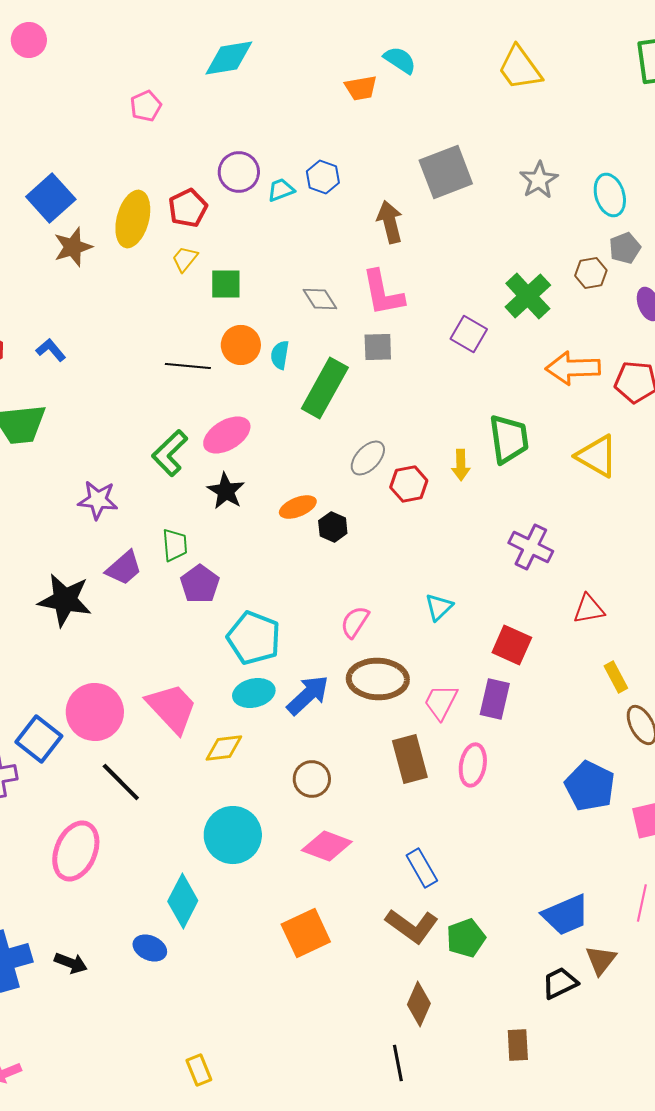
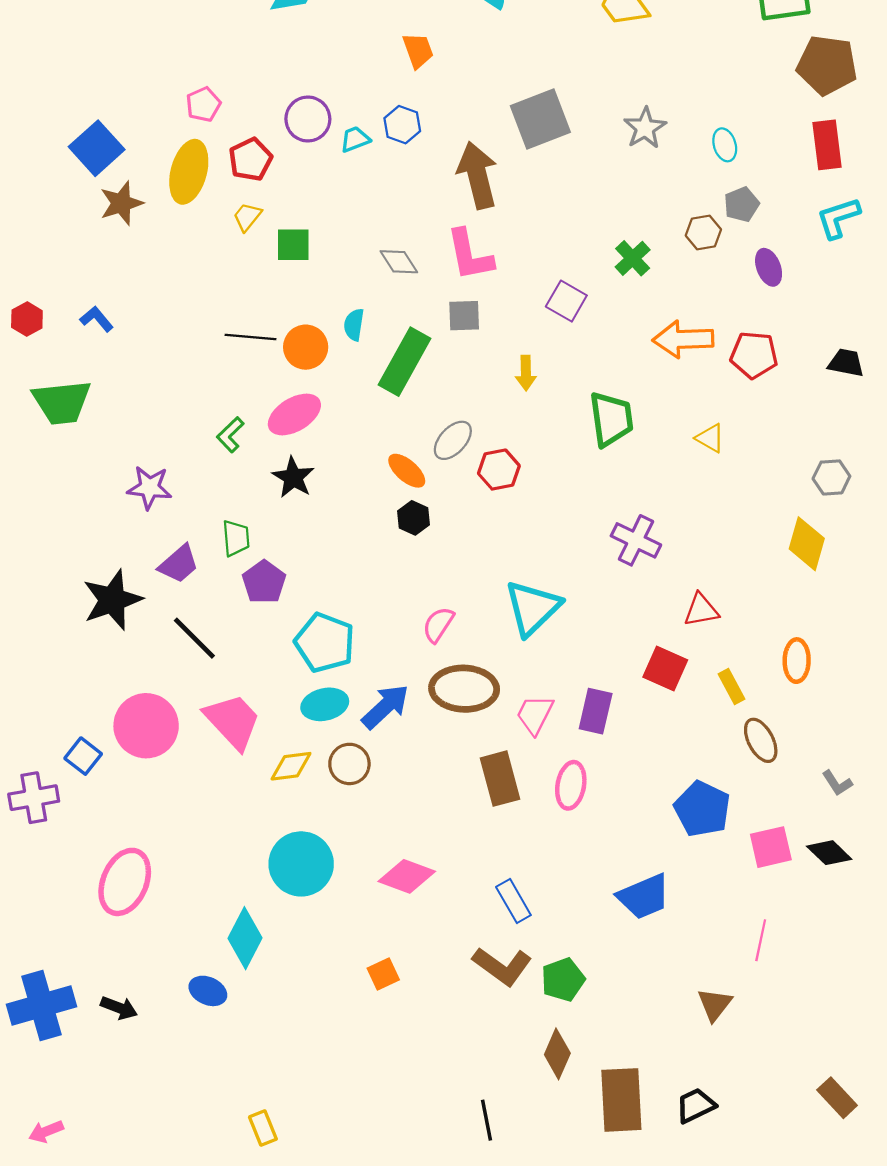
orange trapezoid: (361, 88) -> (418, 50), moved, turned -100
pink pentagon: (146, 106) -> (203, 104), moved
cyan ellipse: (610, 195) -> (725, 145), size x0.7
brown arrow: (390, 222) -> (478, 175), size x1.4
green cross: (528, 296) -> (633, 258), size x0.7
orange circle: (241, 345) -> (306, 347), moved
green L-shape: (170, 453) -> (230, 435), size x0.7
yellow triangle: (597, 456) -> (710, 438), size x0.6
yellow arrow: (461, 465) -> (526, 373), moved
orange ellipse: (298, 507) -> (407, 471), moved, turned 63
black star: (65, 600) -> (112, 600), turned -30
cyan triangle: (439, 607) -> (533, 608), size x1.8
red square: (512, 645) -> (665, 668), moved
blue square: (39, 739) -> (83, 756), size x0.7
brown circle: (312, 779) -> (349, 764), moved
black line: (121, 782) -> (194, 638), moved
blue trapezoid: (566, 915) -> (644, 897), moved
orange square: (306, 933) -> (383, 974), size x0.6
black trapezoid: (560, 983) -> (696, 1106), moved
brown diamond: (419, 1004) -> (557, 1054), moved
brown rectangle: (518, 1045) -> (621, 1100), size x1.8

